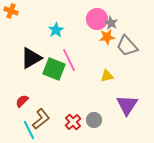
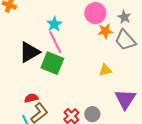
gray star: (111, 23) -> (124, 17), moved
pink line: (69, 60) -> (55, 42), moved
red semicircle: (22, 101) -> (31, 98), moved, turned 32

